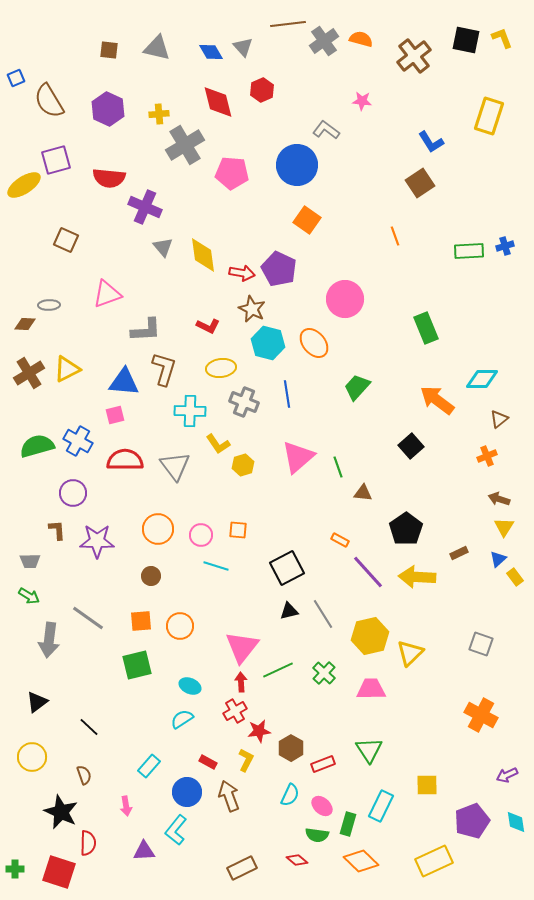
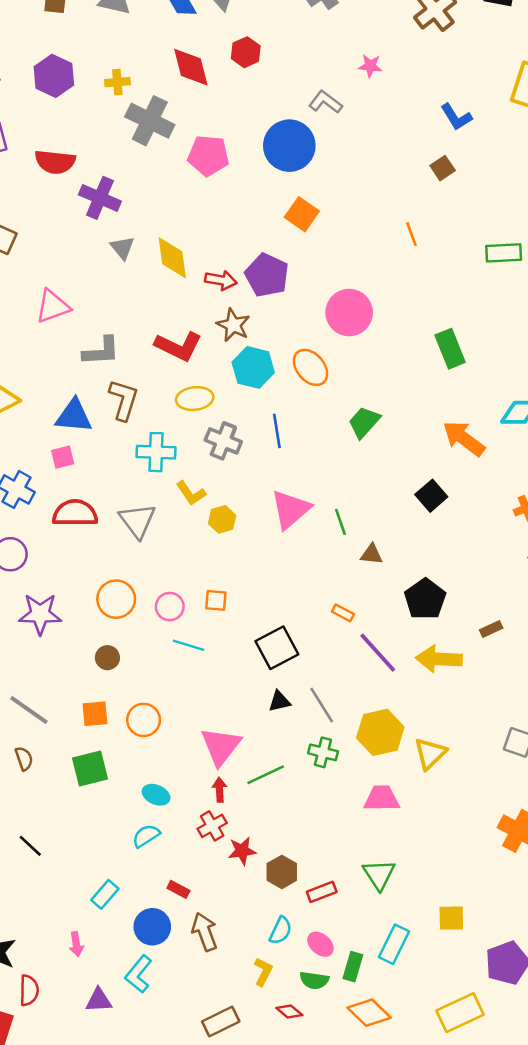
gray cross: (185, 145) -> (150, 121), turned -33
brown square: (420, 183) -> (443, 168), size x0.7
red L-shape: (208, 326) -> (178, 346), size x1.6
green cross: (324, 673) -> (323, 752), moved, turned -30
yellow L-shape: (246, 760) -> (263, 972), moved
brown semicircle: (84, 775) -> (24, 759), moved

